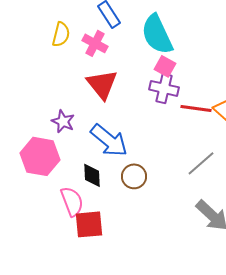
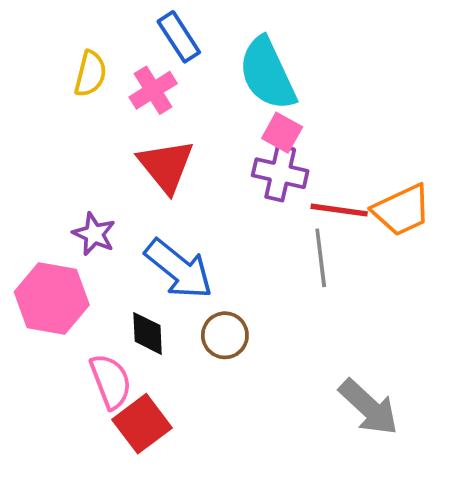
pink cross: (95, 43) -> (153, 90), turned 30
gray line: (201, 163) -> (321, 258), moved, turned -56
red square: (89, 224) -> (142, 424), turned -32

